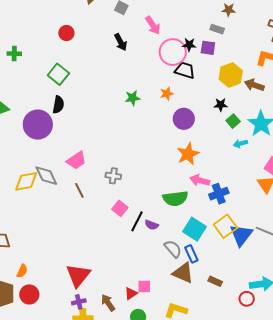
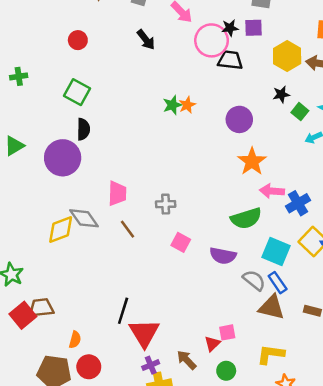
orange star: (167, 94) -> (187, 105), moved
pink trapezoid: (76, 160) -> (117, 193), turned -45
black line: (137, 221) -> (123, 311), moved
purple semicircle: (152, 225) -> (223, 256), size x1.5

